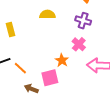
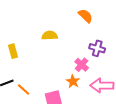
purple cross: (83, 21) -> (97, 48), moved
orange star: (62, 60) -> (73, 81), moved

